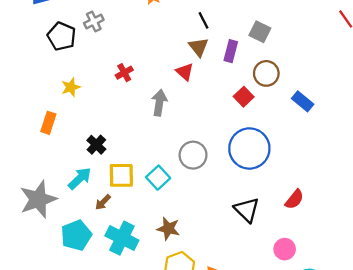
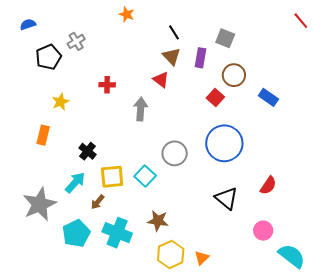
black pentagon: (62, 36) -> (49, 57), turned 30
red cross: (124, 73) -> (107, 85), turned 35

